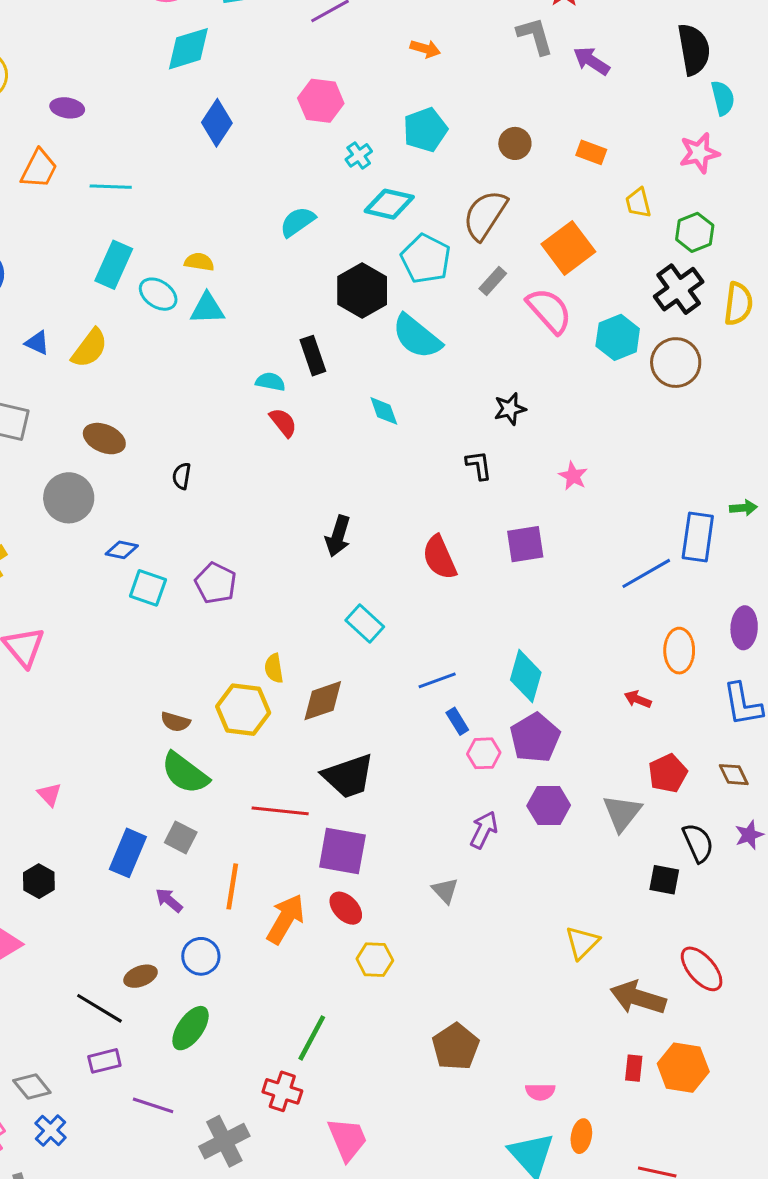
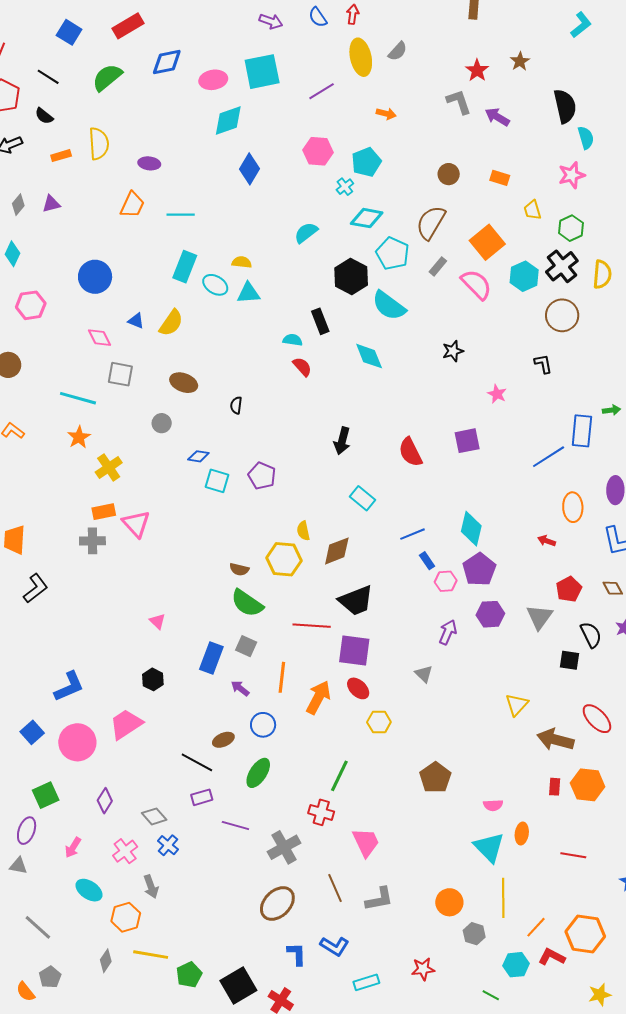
cyan pentagon: (425, 130) -> (366, 162), moved
cyan hexagon: (618, 337) -> (524, 276), moved
cyan diamond: (384, 411) -> (369, 356), size x1.4
black L-shape: (479, 465) -> (543, 364), moved
gray circle: (69, 498) -> (162, 423), size x0.6

